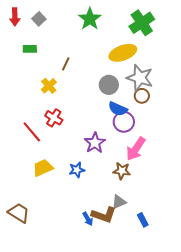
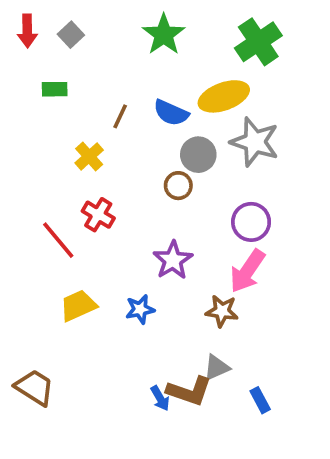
brown circle: (142, 96) -> (178, 186), moved
blue semicircle: (118, 109) -> (171, 113), moved
purple circle: (124, 122) -> (251, 222), moved

